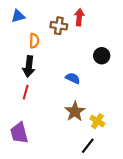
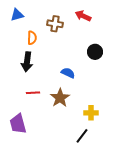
red arrow: (79, 17) -> (83, 16), moved, turned -70
red line: (26, 92) -> (33, 93), moved, turned 72
brown star: (75, 111) -> (60, 98), moved
yellow cross: (97, 121) -> (91, 113), turned -32

